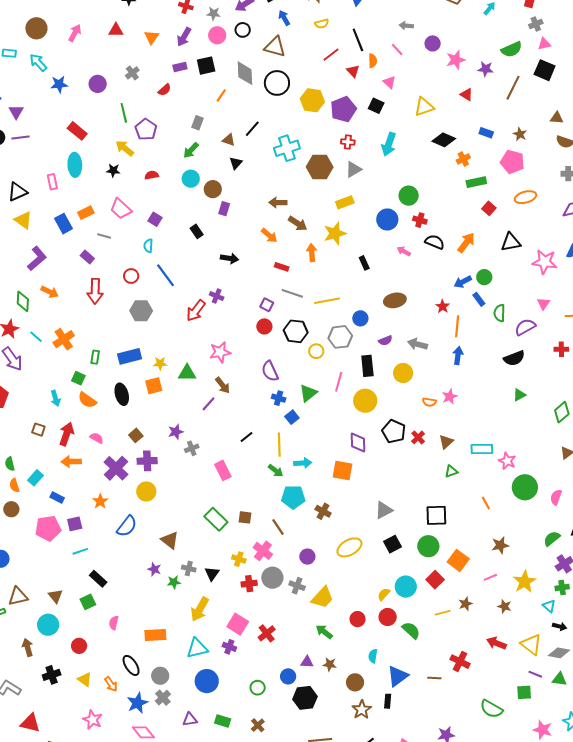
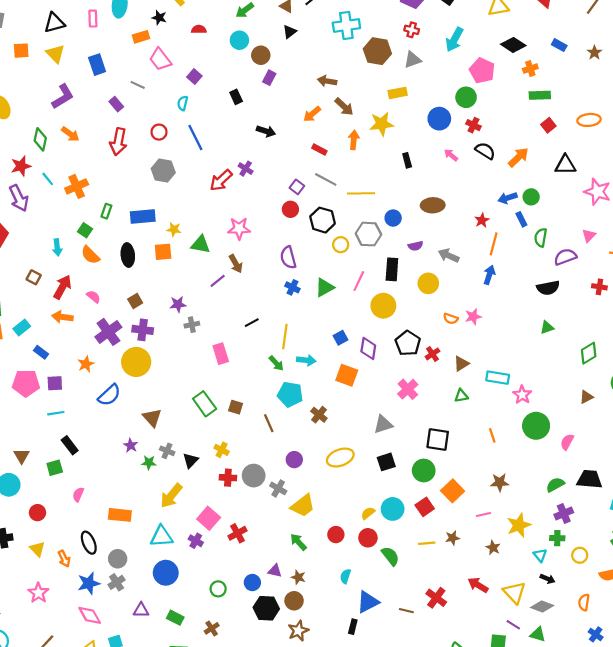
pink pentagon: (512, 162) -> (482, 71), moved
orange rectangle: (86, 213) -> (141, 37), moved
orange arrow: (269, 235) -> (312, 114), turned 90
blue square: (292, 417) -> (340, 338), moved
yellow circle: (146, 491) -> (136, 362), size x1.4
pink cross: (263, 551) -> (408, 389), moved
brown circle: (355, 682) -> (294, 601), moved
brown star: (362, 710) -> (298, 631), moved

